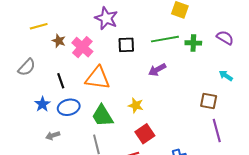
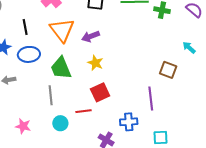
purple arrow: (157, 70) -> (91, 36), moved
orange triangle: (98, 78) -> (62, 30), turned 36
purple line: (217, 130) -> (151, 99), moved

